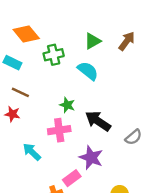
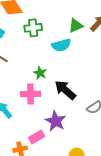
green triangle: (92, 41) -> (76, 26), moved
cyan semicircle: (88, 71) -> (61, 45), turned 120

